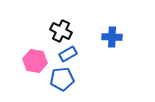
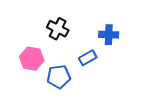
blue rectangle: (68, 54) -> (88, 58), moved

